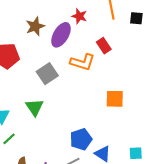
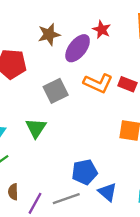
red rectangle: (104, 46) -> (127, 84), moved, turned -42

